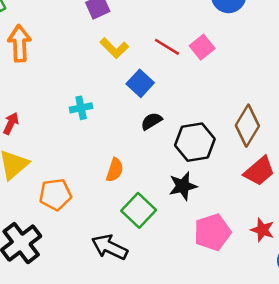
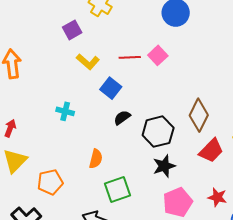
red line: (167, 47) -> (130, 57), turned -30
cyan cross: (81, 108) -> (65, 111), turned 30
black star: (183, 186) -> (164, 166), moved
green square: (139, 210) -> (117, 189), turned 32

